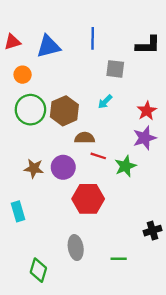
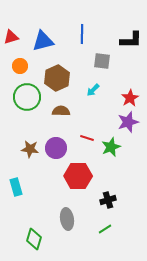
brown hexagon: (64, 111) -> (57, 78), moved
brown semicircle: (85, 138) -> (61, 111), moved
black cross: (153, 231) -> (108, 200), moved
green line: (119, 259) -> (105, 229), turned -32

